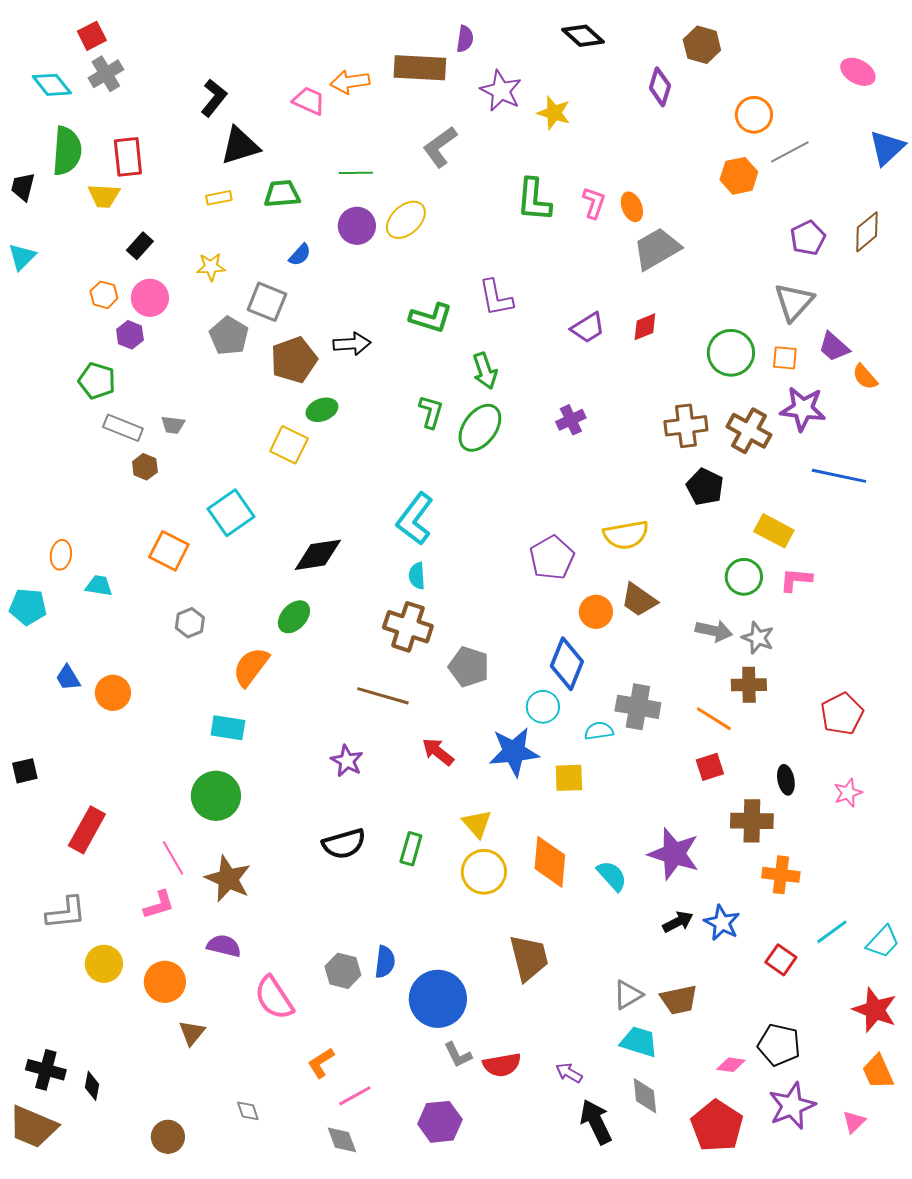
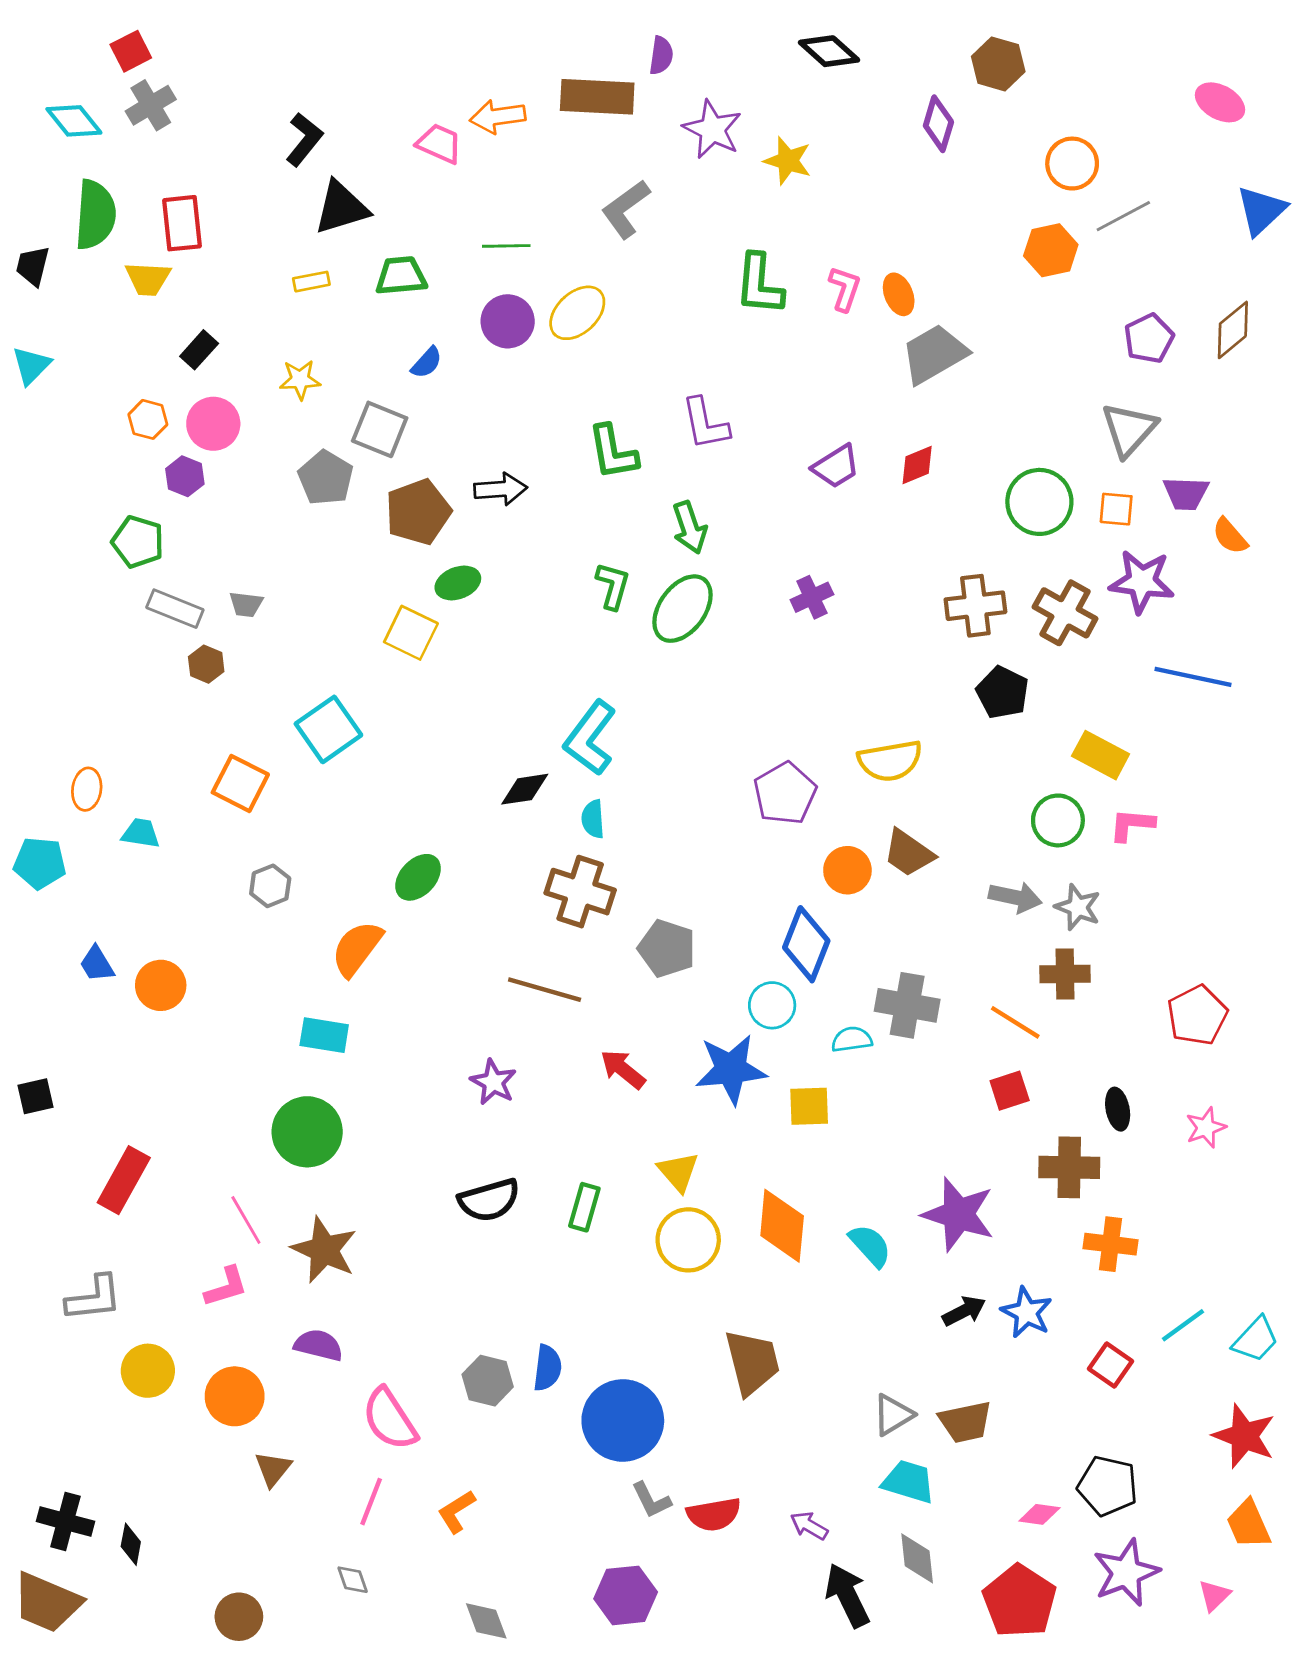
green L-shape: (431, 318) -> (613, 452), turned 63
purple trapezoid: (834, 347) -> (1186, 493), turned -40
black diamond: (318, 555) -> (525, 789), moved, size x0.7
pink line: (355, 1096) -> (371, 1502), moved, turned -40

